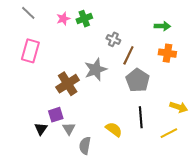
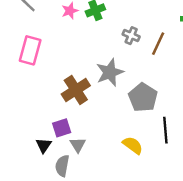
brown line: (128, 55) -> (158, 44), moved
gray pentagon: (138, 80) -> (143, 98), moved
gray semicircle: (85, 146) -> (62, 166), moved

